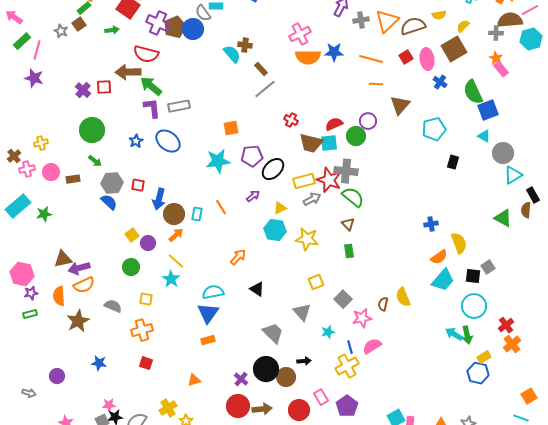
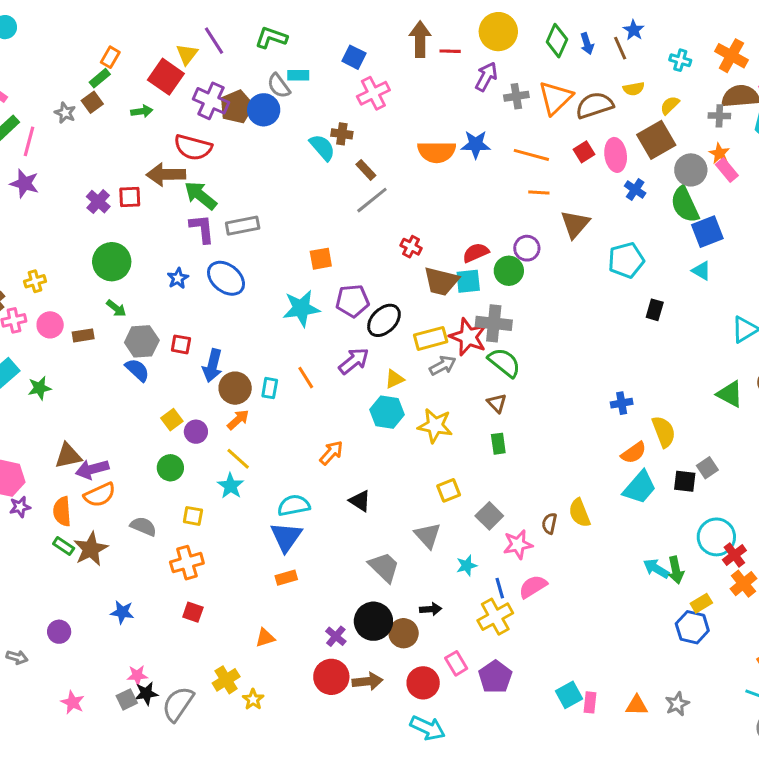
pink cross: (300, 34) -> (373, 93), moved
gray circle: (503, 153) -> (691, 170), moved
purple arrow: (253, 196) -> (354, 361), size x1.5
cyan circle: (474, 306) -> (716, 537), moved
green rectangle: (30, 314) -> (64, 546), moved, turned 48

